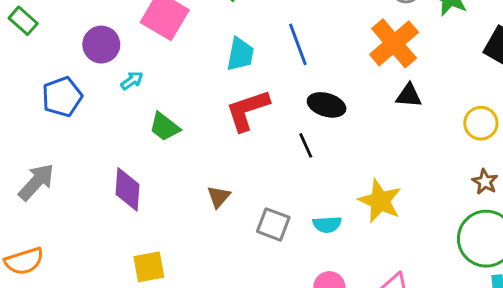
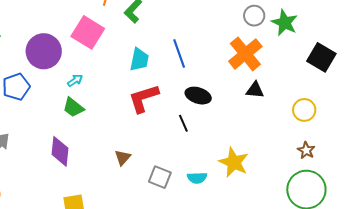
purple circle: (101, 45) -> (44, 51), size x1.4
cyan arrow: (132, 81) -> (75, 80), moved
green trapezoid: (165, 127) -> (73, 107), moved

